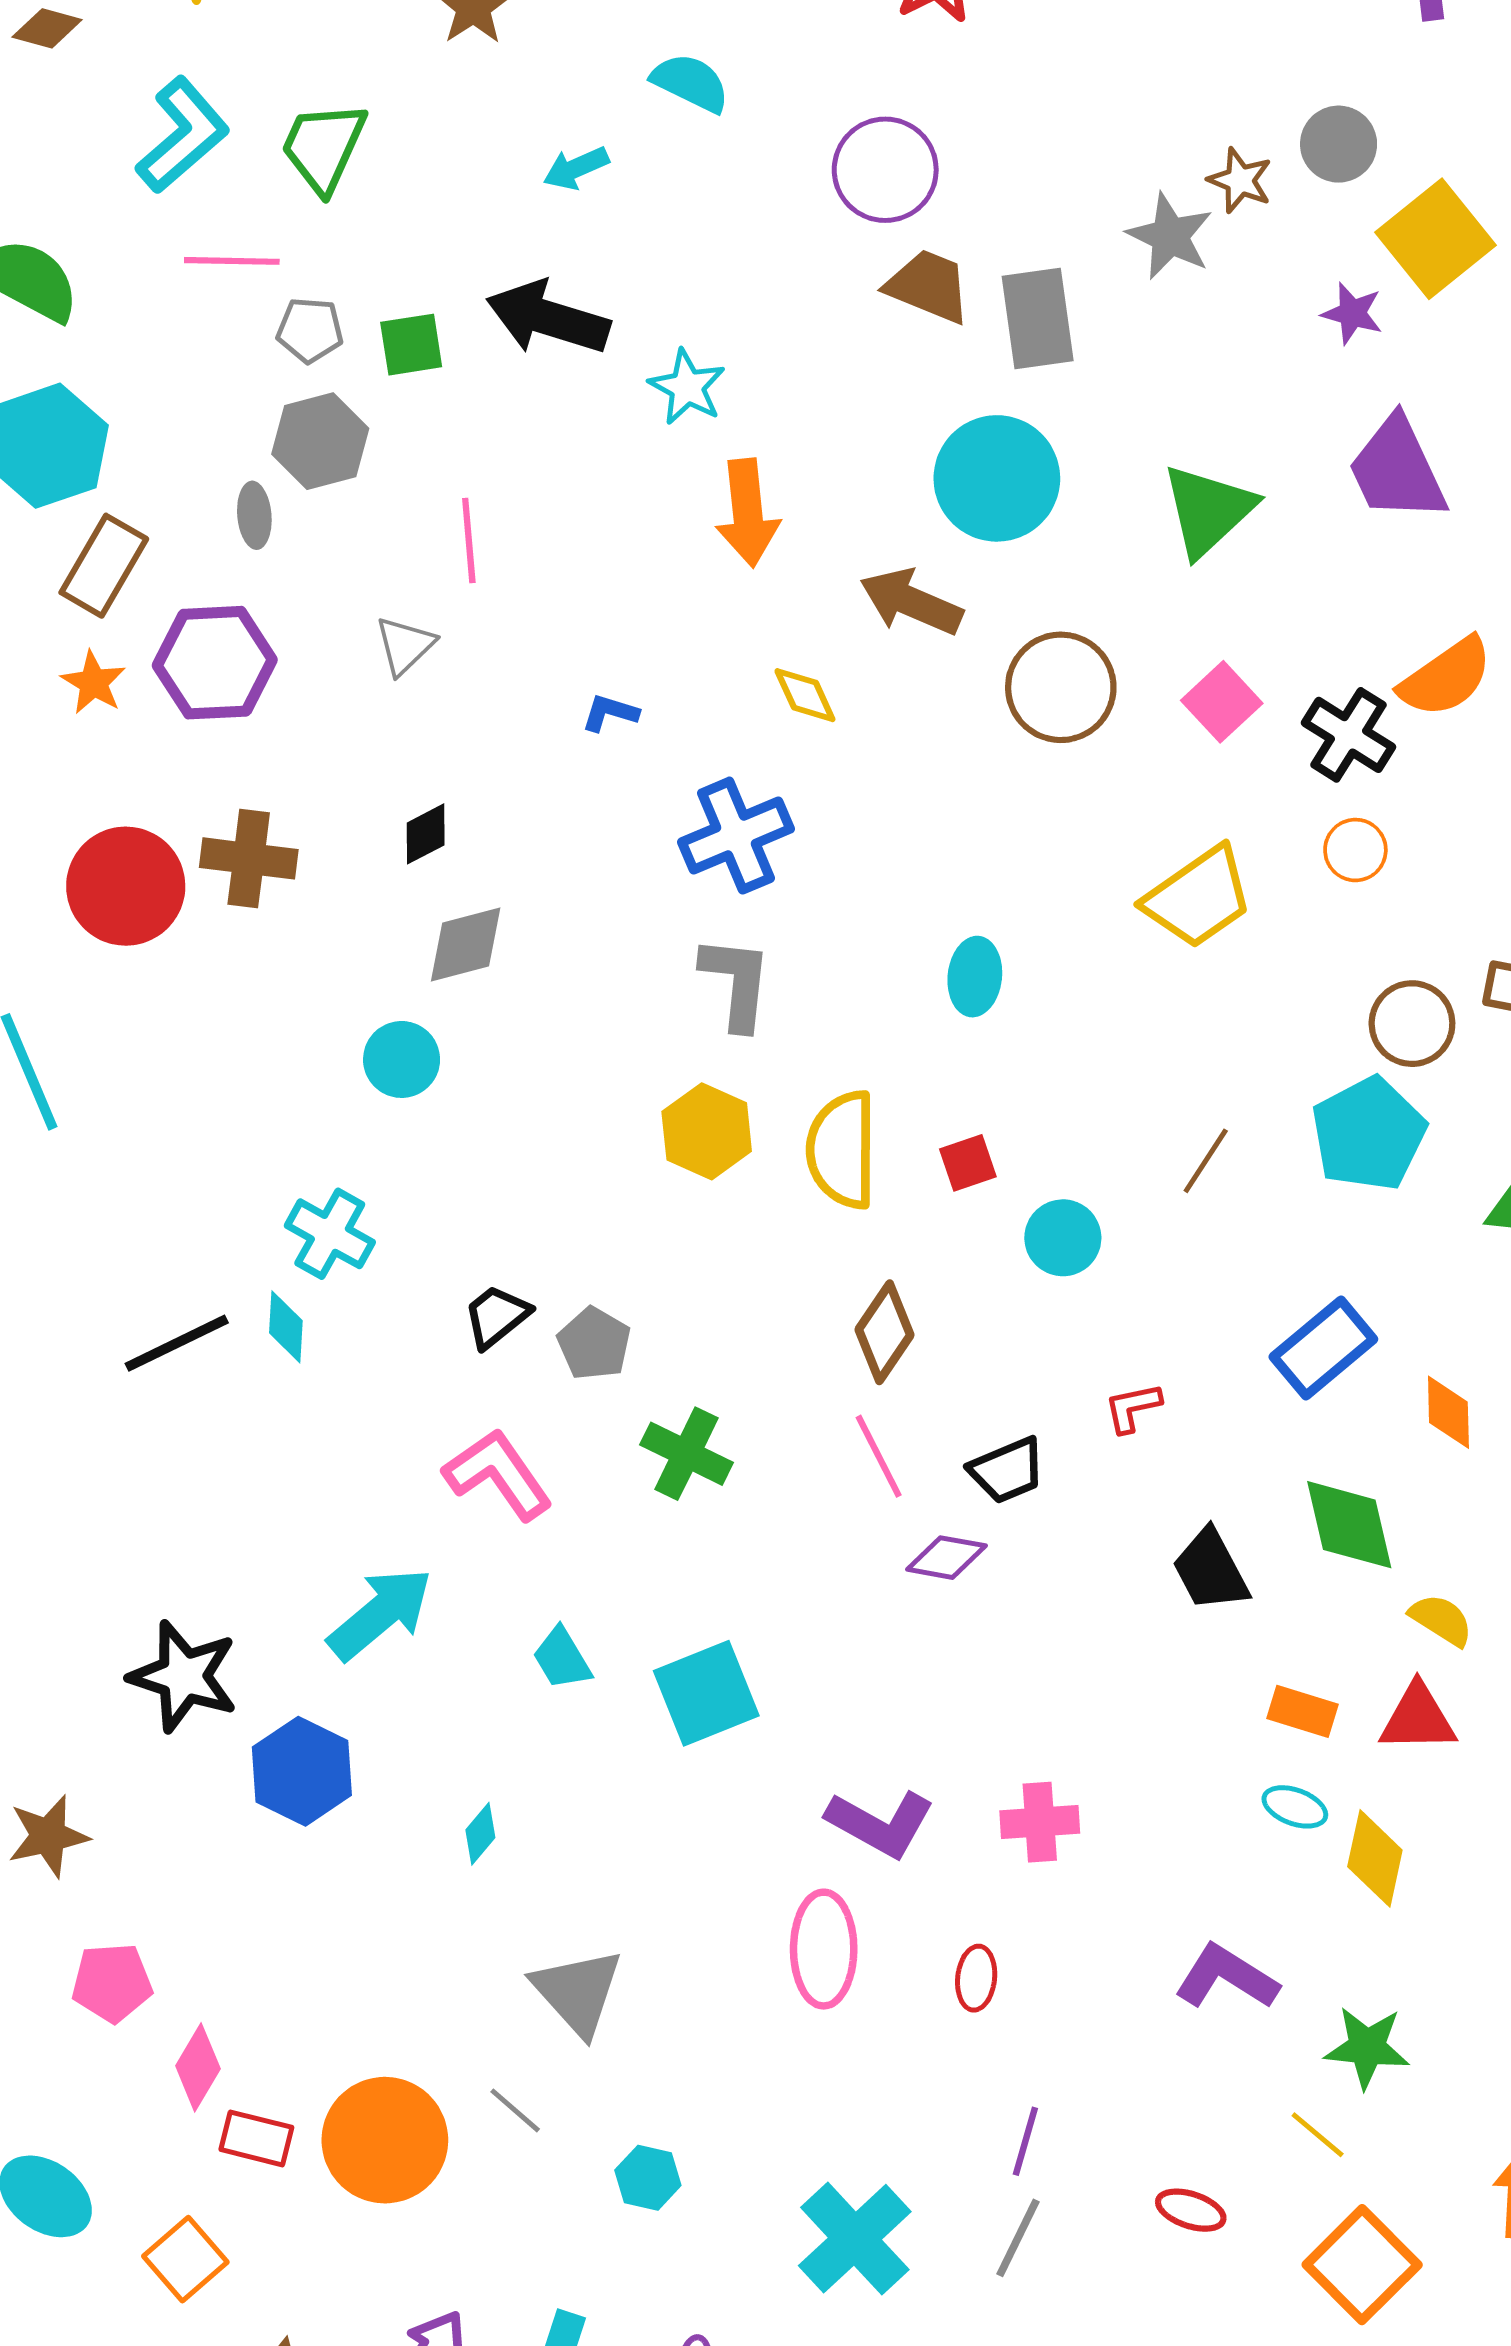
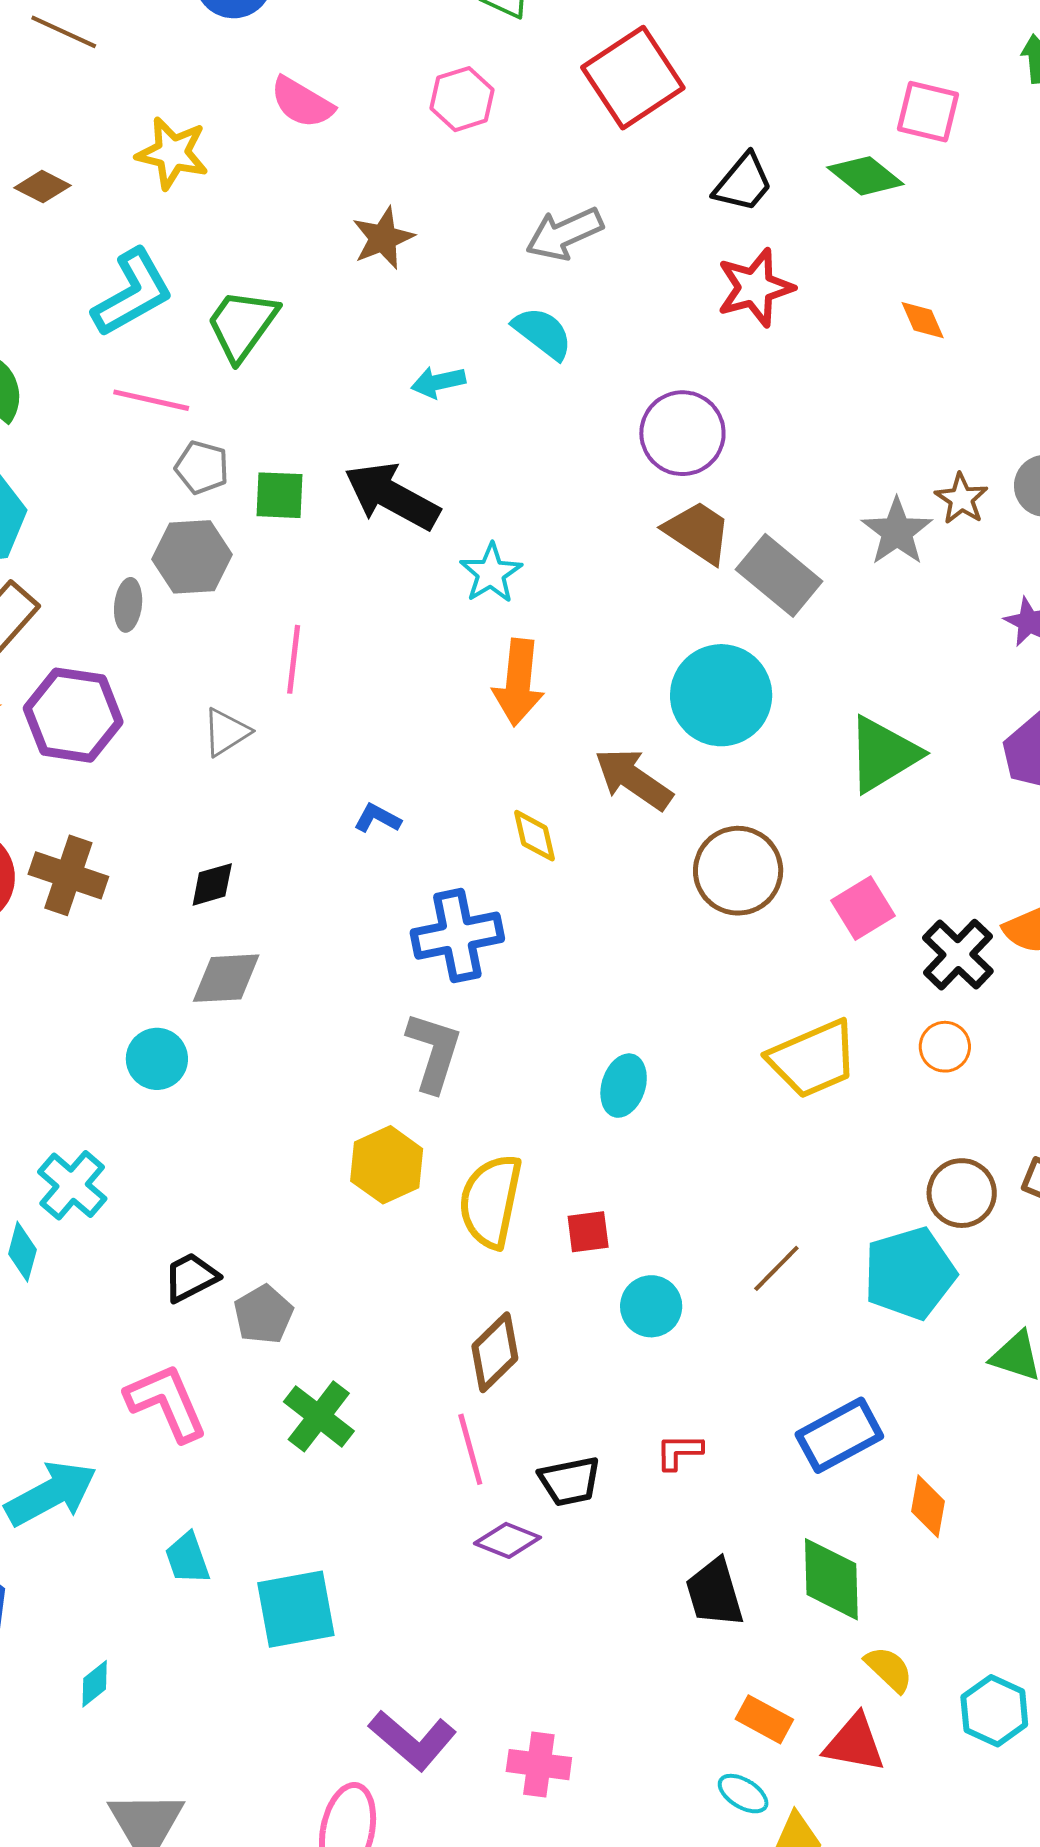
gray rectangle: (1038, 318) -> (779, 575), turned -54

